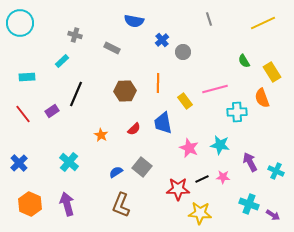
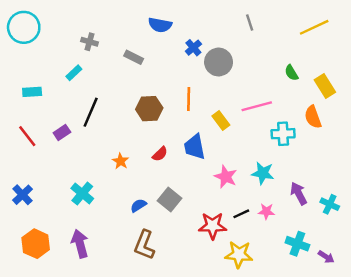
gray circle: (183, 52) -> (219, 62), size x1.5

